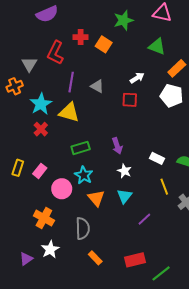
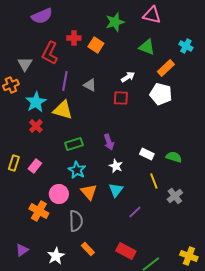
pink circle: (62, 189) -> (59, 194), moved
white star: (50, 249) -> (56, 256), moved
red rectangle: (135, 260) -> (126, 251), turned 42

